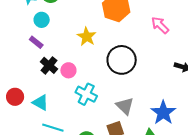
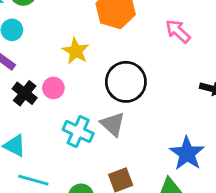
pink circle: (68, 70) -> (53, 88), moved
gray triangle: (125, 106) -> (113, 124), moved

